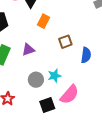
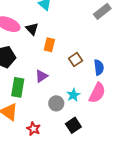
pink semicircle: (69, 95) -> (97, 93), moved

